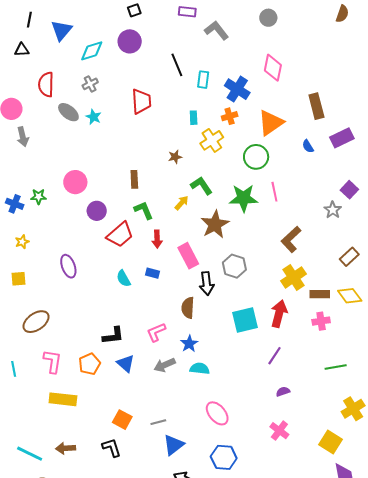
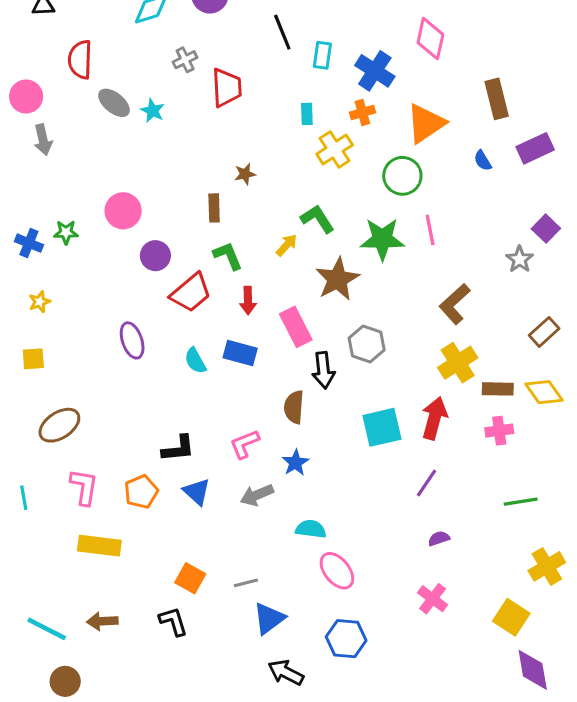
gray cross: (90, 84) -> (185, 60), moved
brown star: (175, 157) -> (245, 174), moved
purple ellipse: (68, 266) -> (132, 340), moved
blue rectangle: (152, 273) -> (240, 353), size x1.5
cyan semicircle: (200, 369) -> (311, 529), moved

